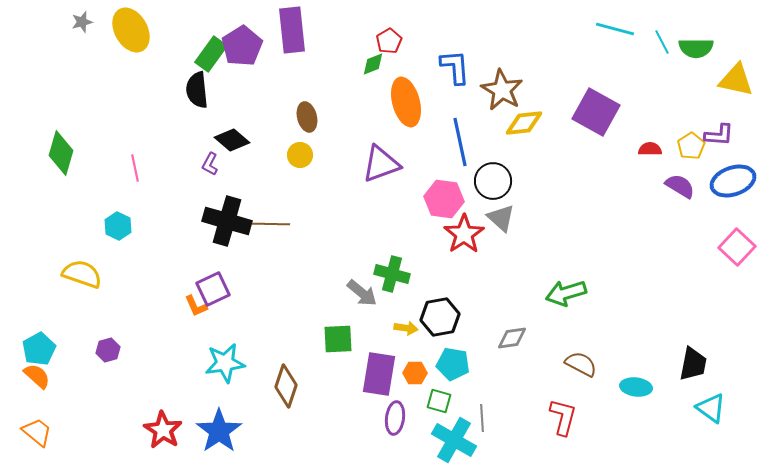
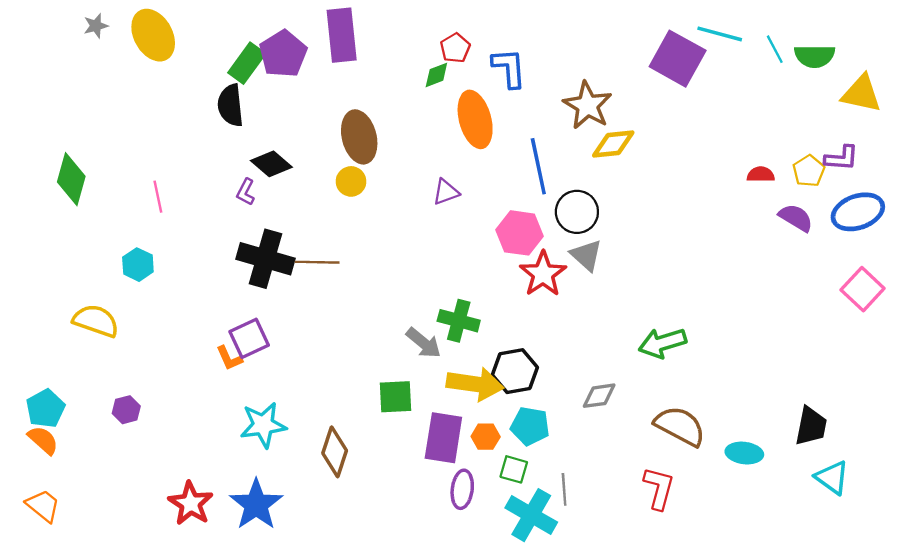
blue L-shape: (455, 67) -> (509, 68), moved
purple square: (596, 112) -> (678, 59), moved
brown ellipse: (307, 117) -> (359, 137), size x1.5
purple triangle: (381, 164) -> (446, 192), size x0.6
yellow arrow: (406, 328) -> (475, 384), size x2.0
brown semicircle: (581, 364) -> (680, 426), size x1.4

